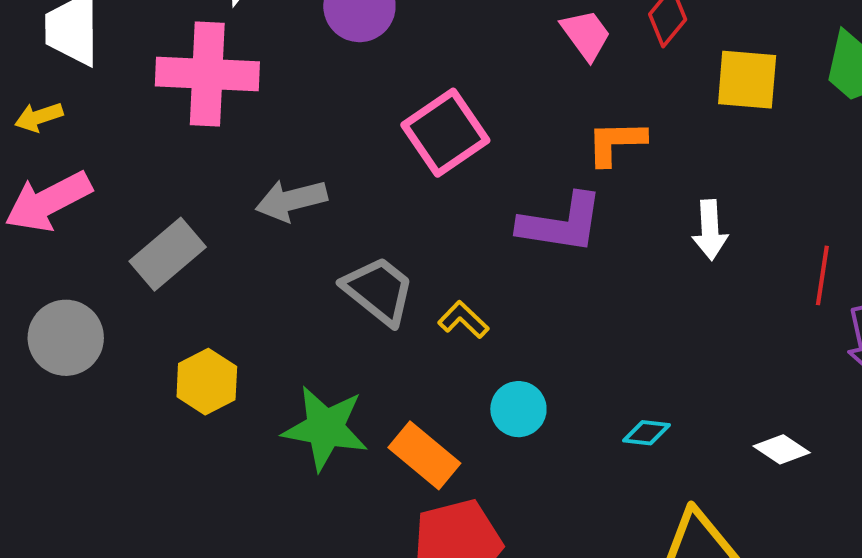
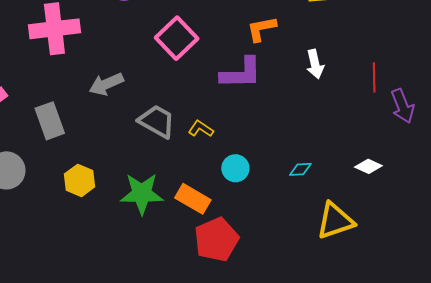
gray rectangle: (168, 254) -> (50, 121), turned -60

